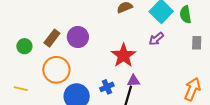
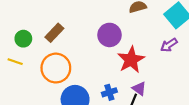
purple circle: (78, 37) -> (110, 35), moved
purple triangle: (134, 81) -> (139, 89), turned 32
yellow line: (21, 89) -> (15, 62), moved

